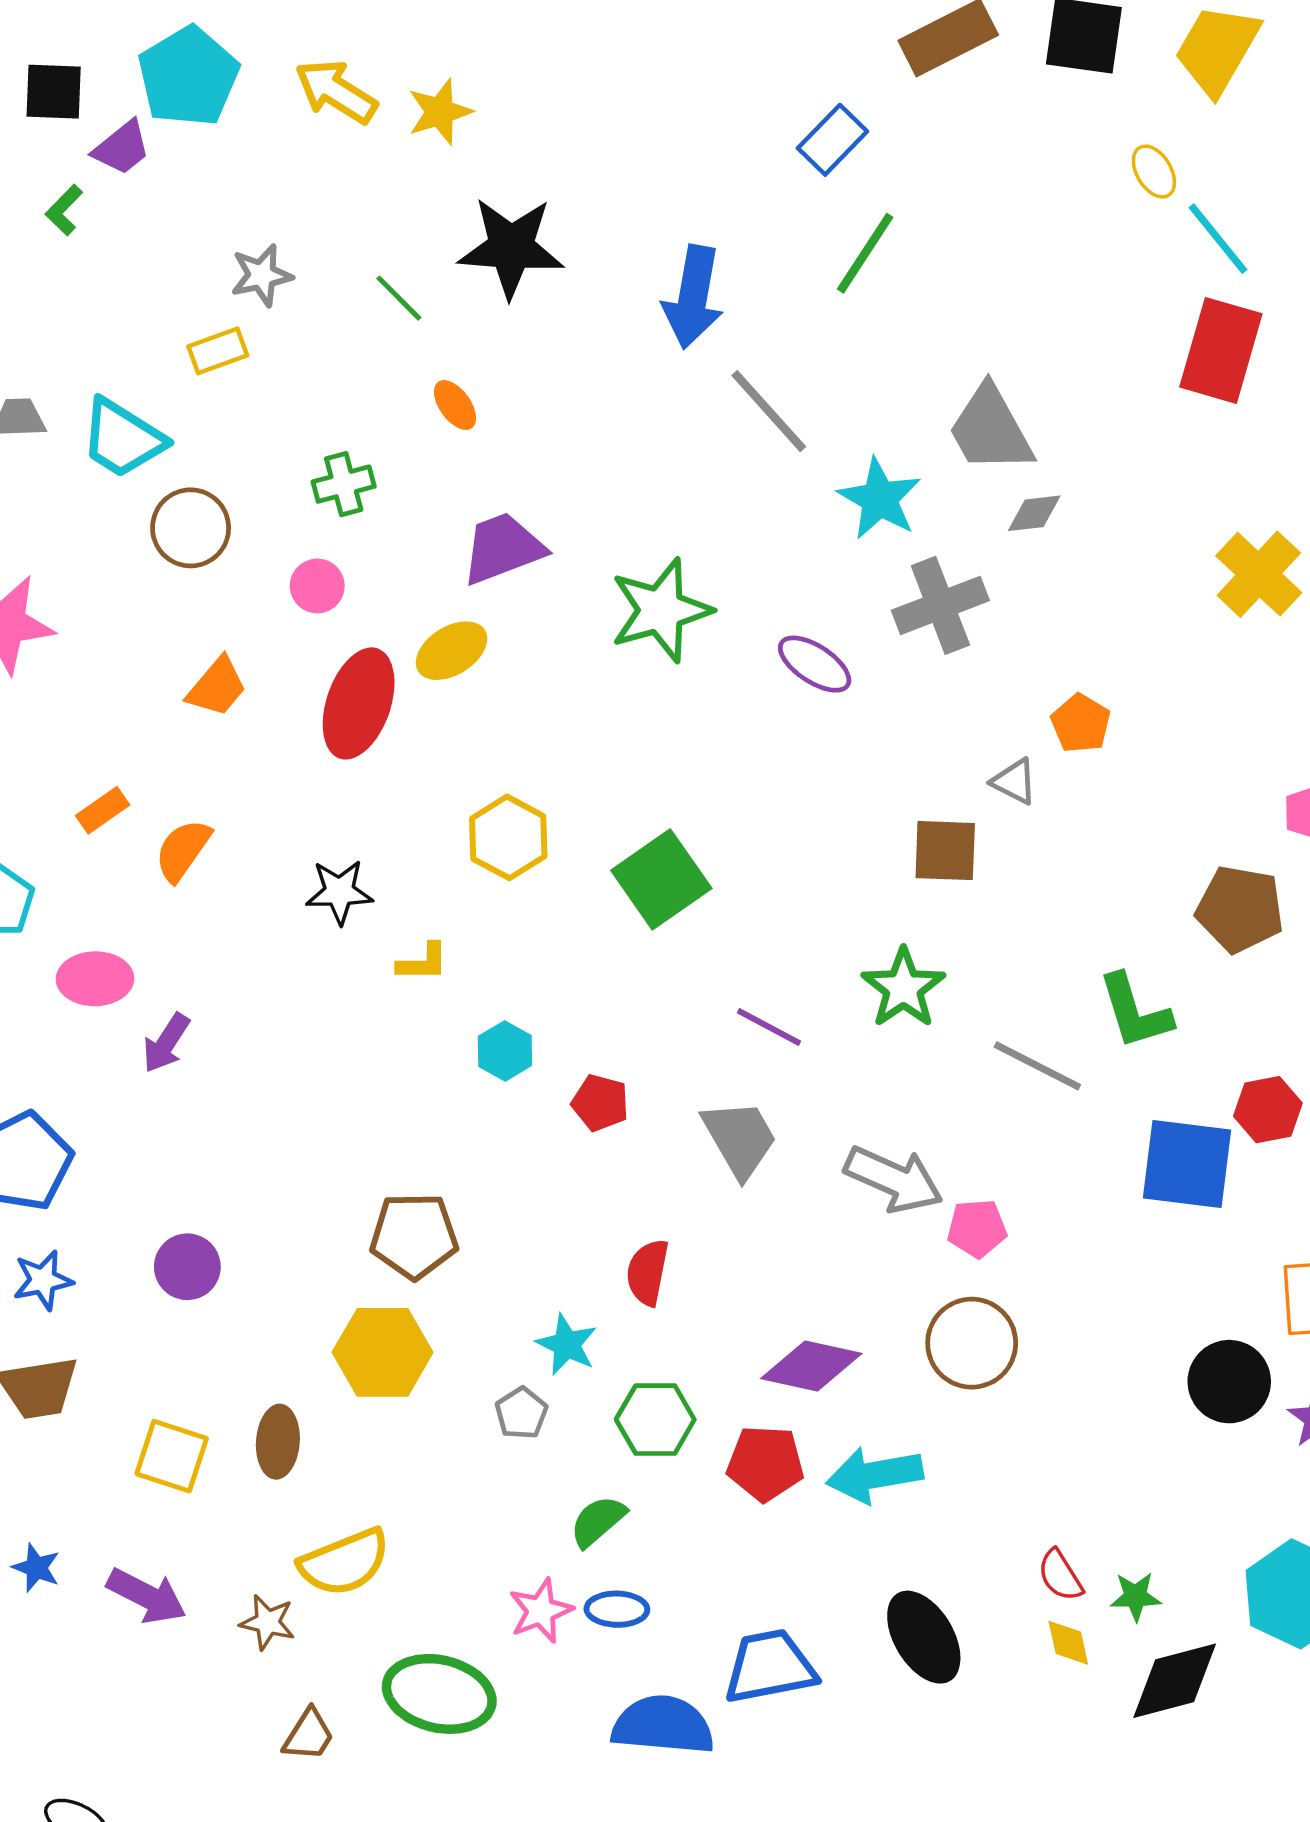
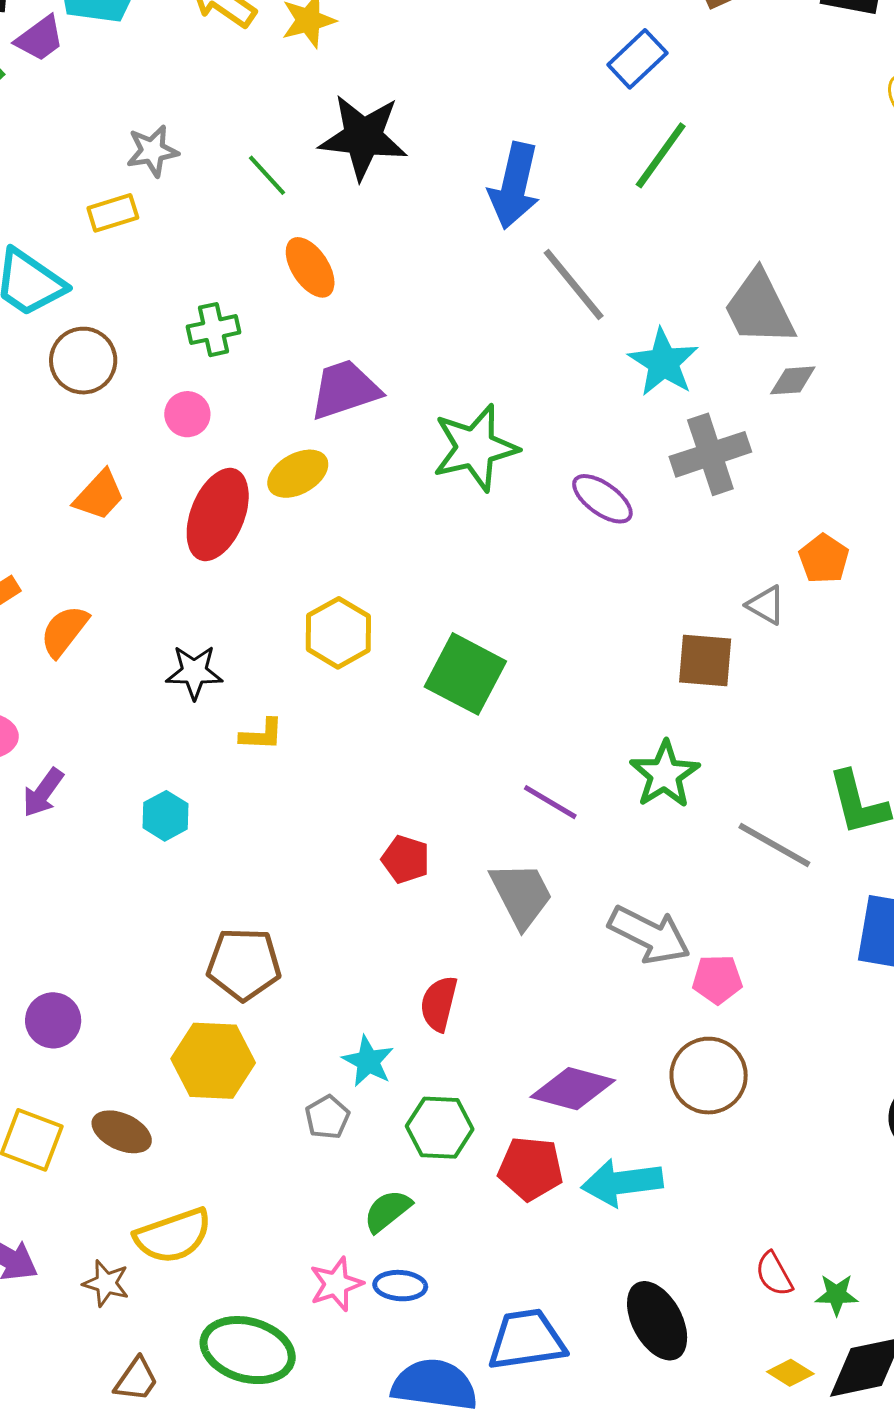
orange ellipse: (455, 405) -> (310, 267), size x1.4
green square: (661, 879) -> (465, 674), turned -30
cyan hexagon: (505, 1051) -> (166, 816), moved
purple circle: (187, 1267) -> (53, 1020), moved
brown ellipse: (278, 1442) -> (122, 1132), turned -72
yellow diamond: (1068, 1643) -> (790, 1373), moved, turned -48

